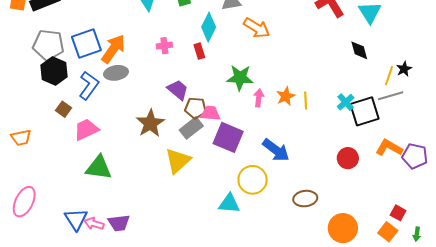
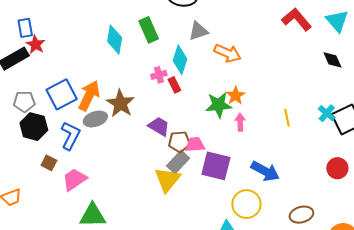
gray pentagon: (48, 45) -> (24, 102), size x0.7
pink cross: (164, 46) -> (159, 75), moved
orange star: (286, 96) -> (235, 96), moved
brown star: (150, 123) -> (120, 103), moved
yellow triangle: (178, 161) -> (167, 180), moved

